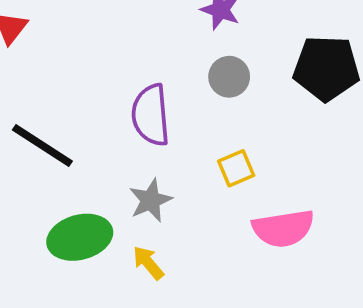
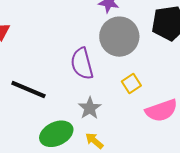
gray circle: (229, 77) -> (119, 37), size x1.8

